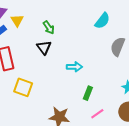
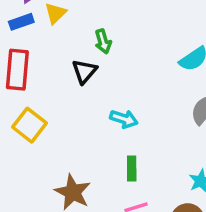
green rectangle: (88, 93) -> (132, 169), turned -40

